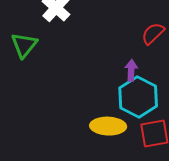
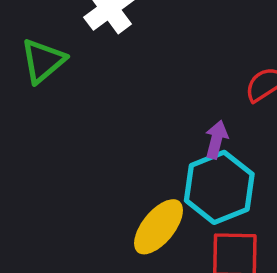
yellow ellipse: (108, 126) -> (159, 227), turned -64

